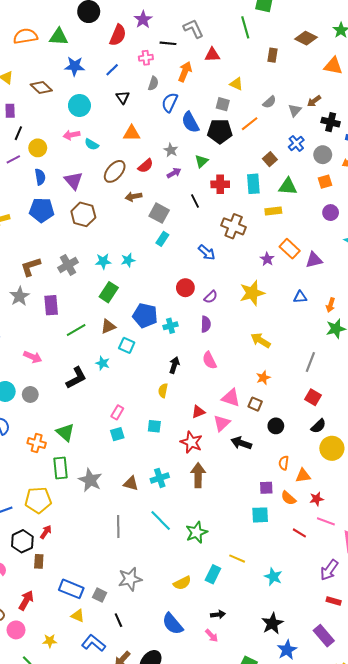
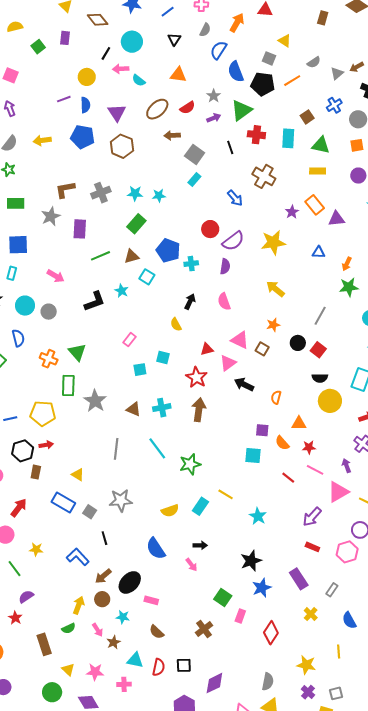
black line: (18, 133) -> (106, 53), moved
purple line: (13, 159) -> (64, 99), moved
green triangle: (201, 161) -> (241, 110), size x1.6
yellow rectangle: (273, 211) -> (318, 171), moved
purple semicircle: (211, 297) -> (233, 241), size x1.6
yellow semicircle: (163, 391) -> (176, 324), turned -48
black circle: (276, 426) -> (298, 343), moved
black semicircle: (318, 426) -> (320, 378), turned 35
cyan square: (117, 434) -> (140, 370), moved
orange semicircle: (284, 463) -> (276, 397), moved
red arrow: (46, 532) -> (46, 445), turned 40
yellow triangle: (78, 616) -> (78, 475), moved

